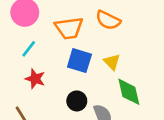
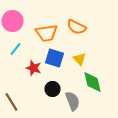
red star: (35, 79) -> (34, 68), moved

